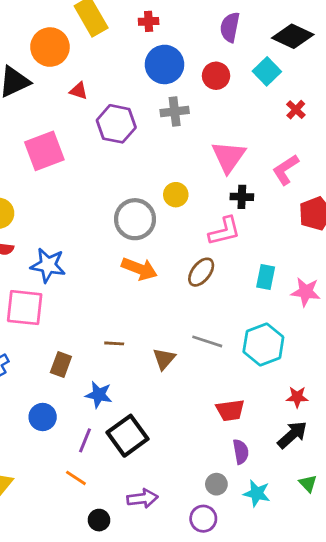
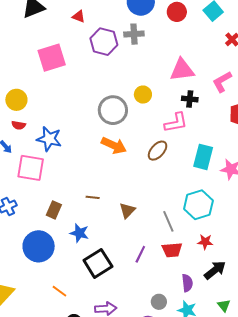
gray cross: (175, 112) -> (134, 34), moved
pink triangle: (229, 157) -> (182, 70), turned 44
cyan rectangle: (266, 277) -> (203, 157), size x1.4
gray line: (207, 341) -> (168, 221), moved, turned 45
red star: (297, 397) -> (205, 242), moved
blue circle: (43, 417) -> (39, 246), size x1.6
purple line: (85, 440) -> (140, 254), moved
purple semicircle: (241, 452) -> (187, 283), moved

